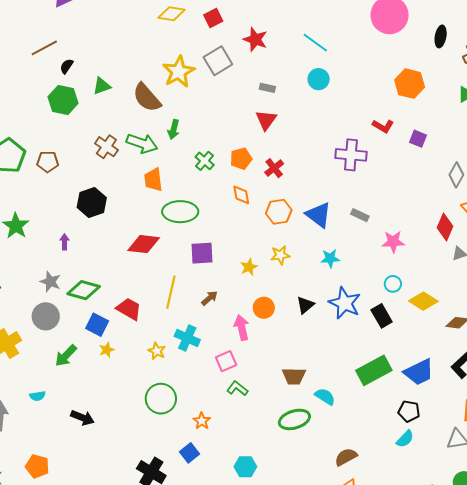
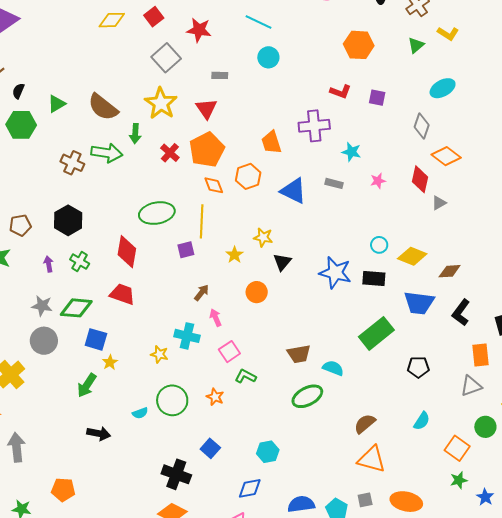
yellow star: (179, 72) -> (161, 103), moved
red triangle: (266, 120) -> (206, 109), moved
orange pentagon: (241, 159) -> (207, 150), size x1.6
green cross: (205, 161) -> (80, 262), moved
brown pentagon: (48, 162) -> (20, 225), moved
red cross: (274, 168) -> (170, 153), moved
orange trapezoid: (153, 180) -> (271, 142), moved
orange hexagon: (279, 212) -> (248, 176), moved
pink star: (393, 242) -> (378, 181), moved, size x0.7
red diamond: (144, 244) -> (127, 252), turned -76
purple square: (202, 253) -> (186, 250), size x0.7
yellow star: (280, 255) -> (263, 237), turned 30
cyan star: (330, 258) -> (351, 152), moved, turned 30
yellow line: (171, 292) -> (202, 221), moved
black triangle: (305, 305) -> (282, 262), moved
red trapezoid: (129, 309) -> (122, 294), moved
black rectangle: (382, 316) -> (374, 278), turned -45
pink arrow: (242, 328) -> (216, 318), moved, size x0.7
green arrow: (66, 356) -> (87, 385), moved
blue trapezoid: (419, 372) -> (419, 303), moved, turned 44
cyan semicircle: (37, 396) -> (140, 413), moved
orange star: (202, 421) -> (215, 397), moved
cyan semicircle: (405, 439) -> (422, 421), moved

